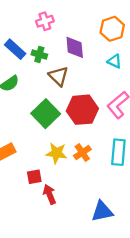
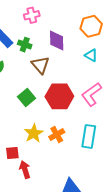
green square: (46, 114) -> (26, 97), size x0.7
yellow star: (56, 153) -> (34, 133), turned 30

